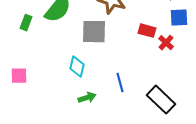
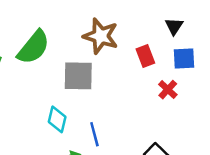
red rectangle: (147, 31) -> (145, 56), moved, turned 54
blue line: (120, 83) -> (94, 134), moved

